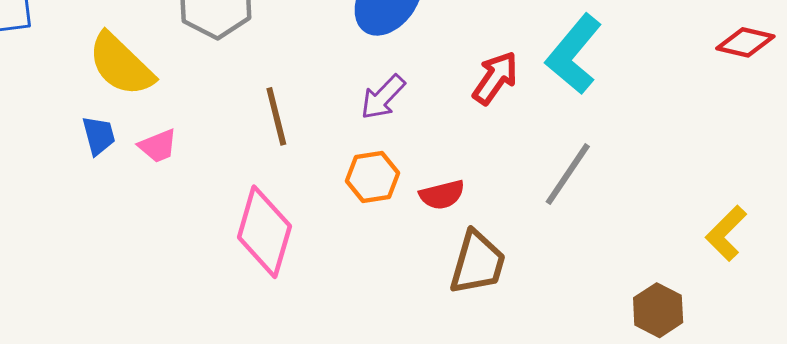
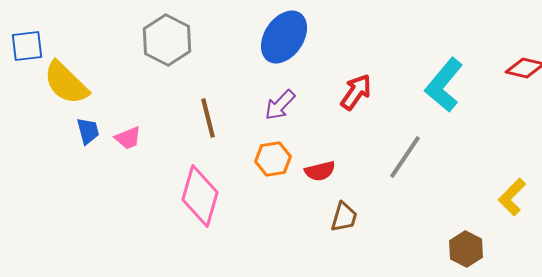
cyan L-shape: (574, 54) -> (444, 85), moved
yellow semicircle: (121, 65) -> (66, 83), moved
brown trapezoid: (478, 263) -> (344, 217), size x0.7

